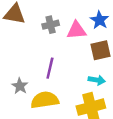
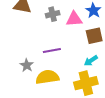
purple line: (50, 68) -> (52, 50), turned 66
cyan arrow: (97, 80) -> (91, 61), turned 136

